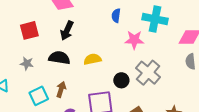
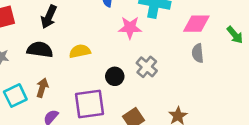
gray cross: (148, 73) -> (147, 67), size x0.7

